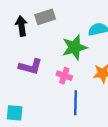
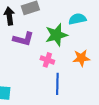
purple L-shape: (30, 67) -> (23, 39), moved

